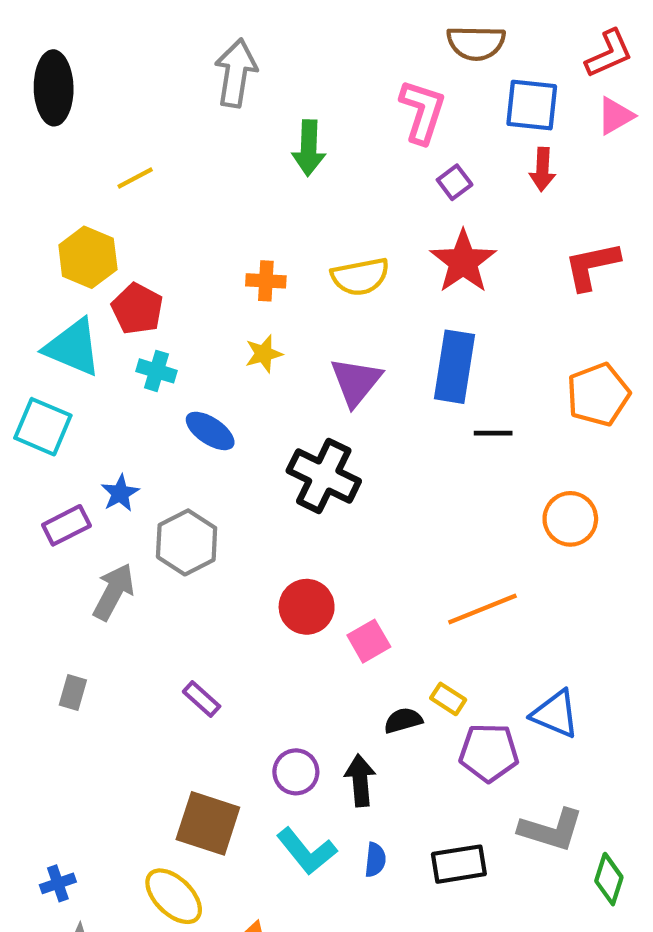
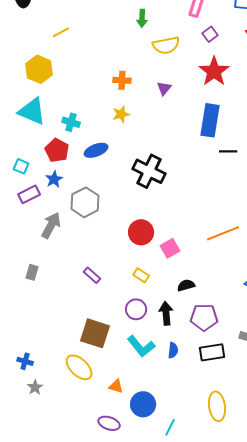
green arrow: (309, 148) -> (142, 18), size x0.7
yellow semicircle: (360, 277) -> (166, 45), moved
red pentagon: (137, 309) -> (57, 150), moved
purple triangle: (356, 382) -> (164, 88), moved, size x0.6
cyan square: (43, 427) -> (21, 166), moved, size x0.6
blue ellipse: (210, 431) -> (96, 150), turned -55
yellow rectangle: (448, 699) -> (141, 275), moved
purple pentagon: (489, 753) -> (204, 317), moved
blue cross: (58, 883) -> (25, 361), turned 35

